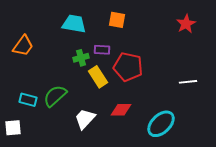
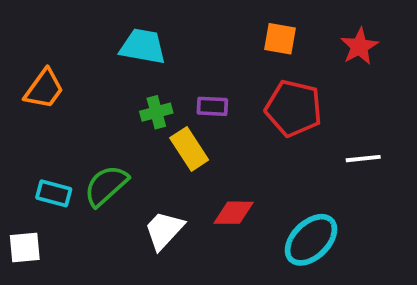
orange square: (117, 20) -> (280, 39), moved
purple rectangle: (102, 50) -> (212, 106), moved
red pentagon: (128, 67) -> (294, 108), moved

